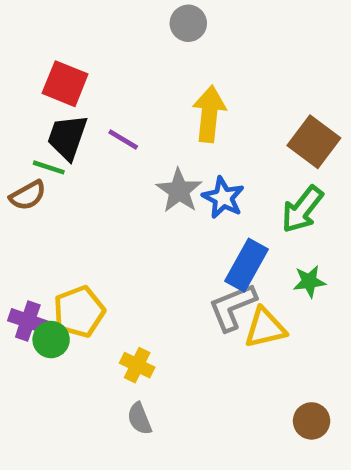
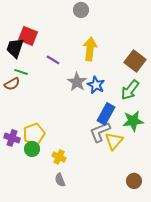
black trapezoid: (67, 137) -> (15, 48), moved
green star: (309, 281) -> (133, 121), size x1.5
yellow triangle: (265, 328) -> (114, 141), turned -36
green circle: (51, 340) -> (32, 149), moved

